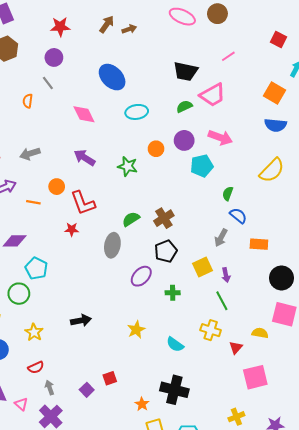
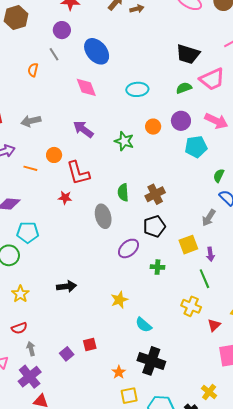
blue ellipse: (112, 77) -> (97, 51), moved
green semicircle: (131, 219) -> (123, 192), turned -66
gray ellipse: (112, 245) -> (103, 216), turned -30
cyan pentagon: (36, 268) -> (28, 232), turned -30
cyan semicircle: (175, 344) -> (144, 325), moved
yellow cross: (236, 417) -> (209, 392), turned -35

